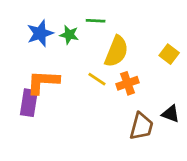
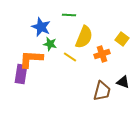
blue star: (40, 33) -> (41, 27), moved, turned -30
green star: (69, 35) -> (50, 44), moved
orange cross: (128, 83) -> (102, 54), moved

